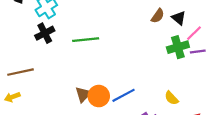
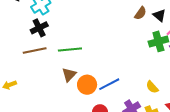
green line: (86, 40) -> (70, 50), moved
brown line: (20, 72) -> (35, 51), moved
brown triangle: (83, 94) -> (69, 75), moved

